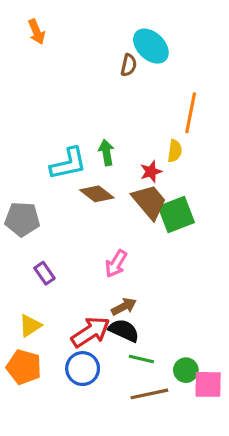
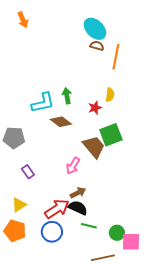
brown semicircle: (129, 65) -> (97, 46), moved, turned -88
orange line: (191, 113) -> (116, 57), moved
brown trapezoid: (149, 202) -> (94, 147), moved
brown line: (149, 394) -> (103, 258), moved

